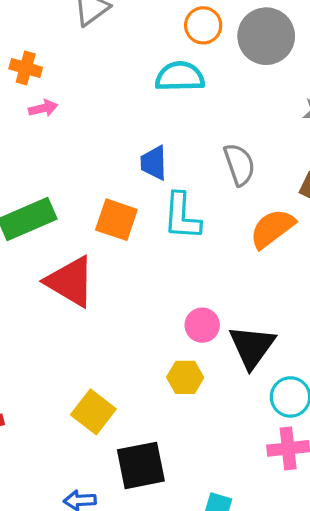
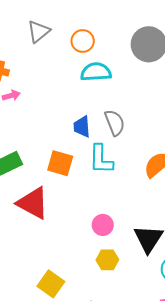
orange circle: (203, 25) -> (83, 41), moved
gray semicircle: (239, 165) -> (115, 123), moved
pink circle: (202, 325) -> (103, 225), moved

